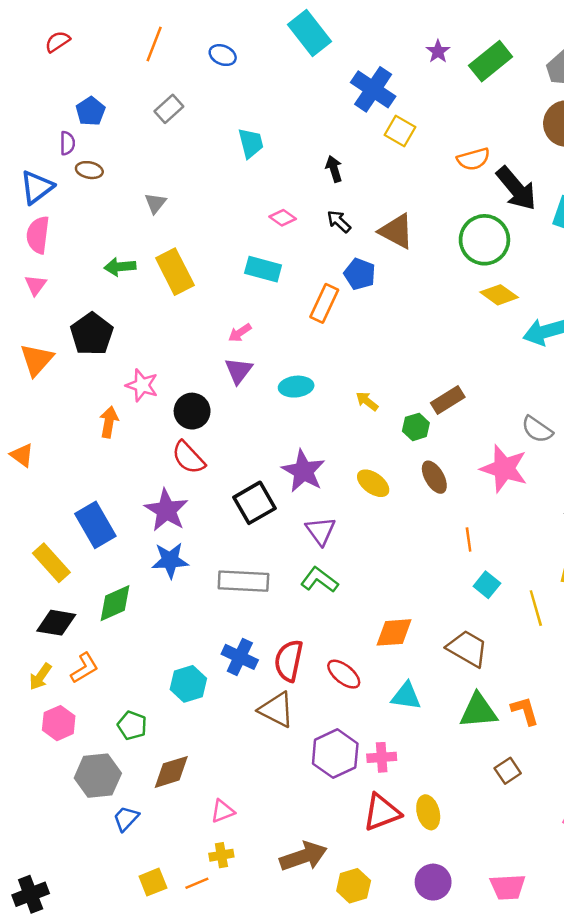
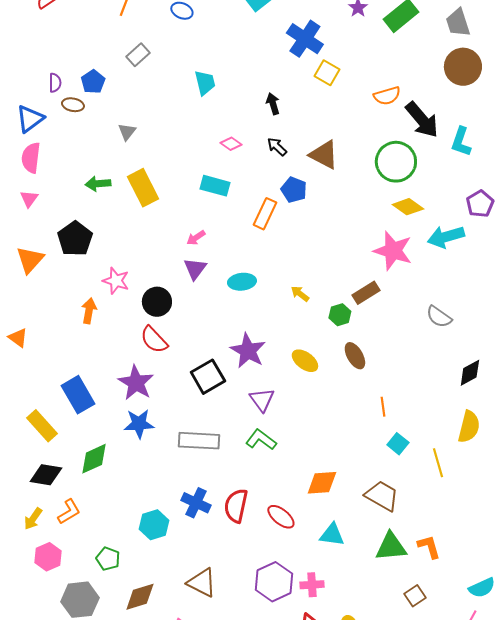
blue pentagon: (91, 111) -> (93, 82), moved
pink star: (504, 469) -> (393, 251), moved
brown triangle: (276, 710) -> (202, 583), moved

